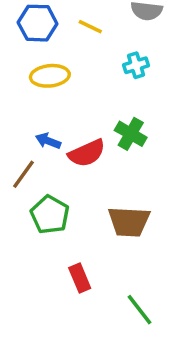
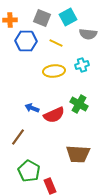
yellow ellipse: (50, 76) -> (54, 71), moved
brown line: (23, 174) -> (18, 137), moved
green pentagon: (50, 215) -> (29, 171), moved

